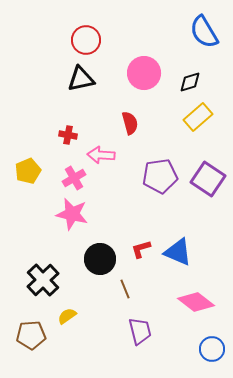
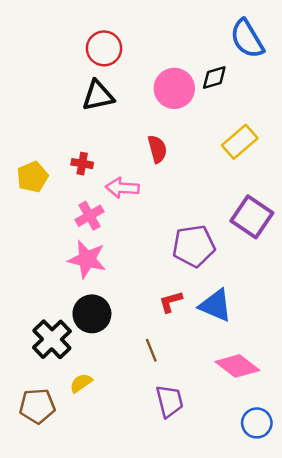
black diamond: (190, 82) -> (214, 77), moved
yellow pentagon: (28, 171) -> (33, 177), moved
purple pentagon: (160, 176) -> (194, 246), moved
black circle: (100, 259) -> (92, 314), moved

